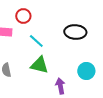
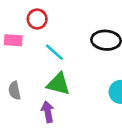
purple arrow: (60, 86) -> (48, 112), moved

